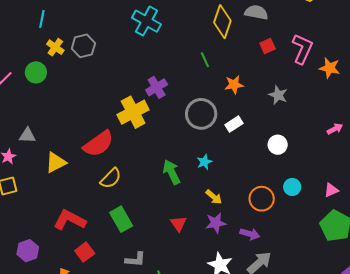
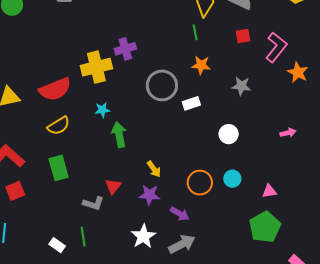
green line: (205, 60) -> (195, 32), moved
gray star: (278, 95) -> (241, 86), turned -30
cyan star: (204, 162) -> (102, 110), moved
gray L-shape: (135, 260) -> (93, 203), moved

